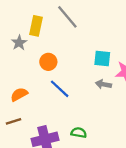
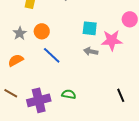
gray star: (19, 43) -> (20, 33), moved
brown line: (13, 121) -> (11, 93), moved, turned 48

